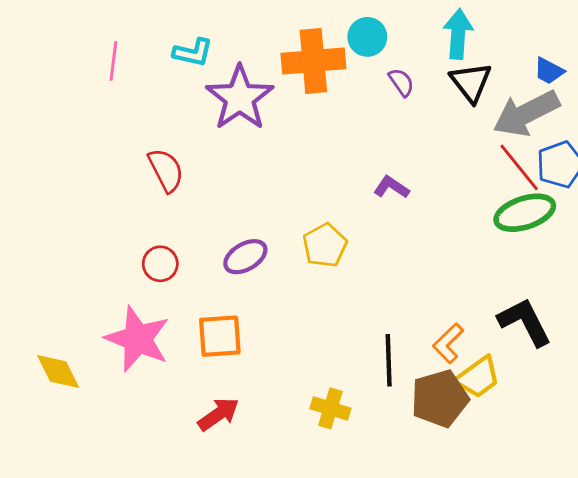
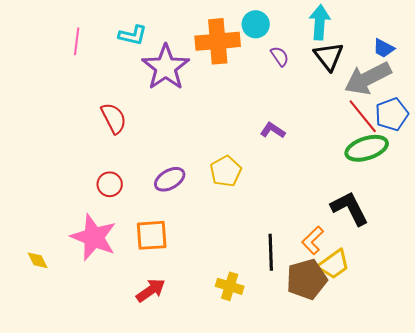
black L-shape: (525, 322) -> (350, 208), moved
yellow diamond: (58, 372) -> (38, 260), size x0.7

